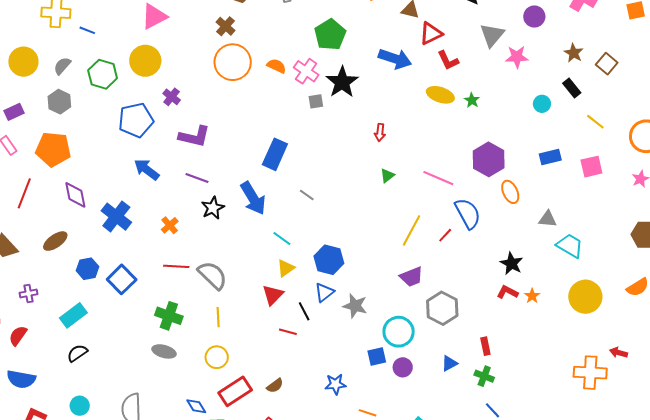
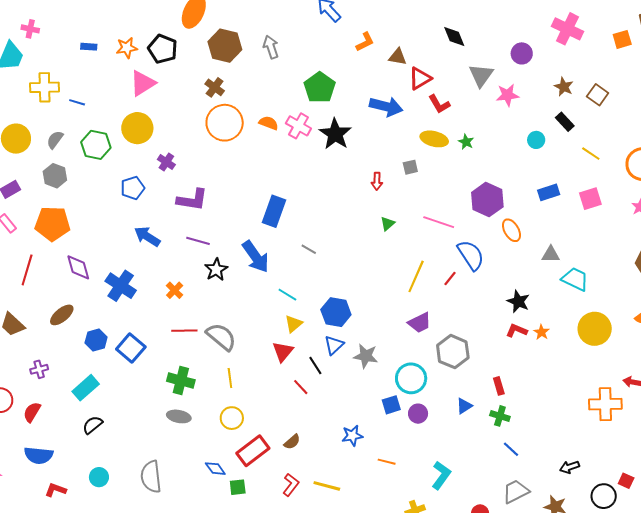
gray square: (316, 101) -> (410, 167), moved
blue pentagon: (136, 120) -> (133, 188), size x0.7
red line: (288, 332) -> (301, 387), turned 36

